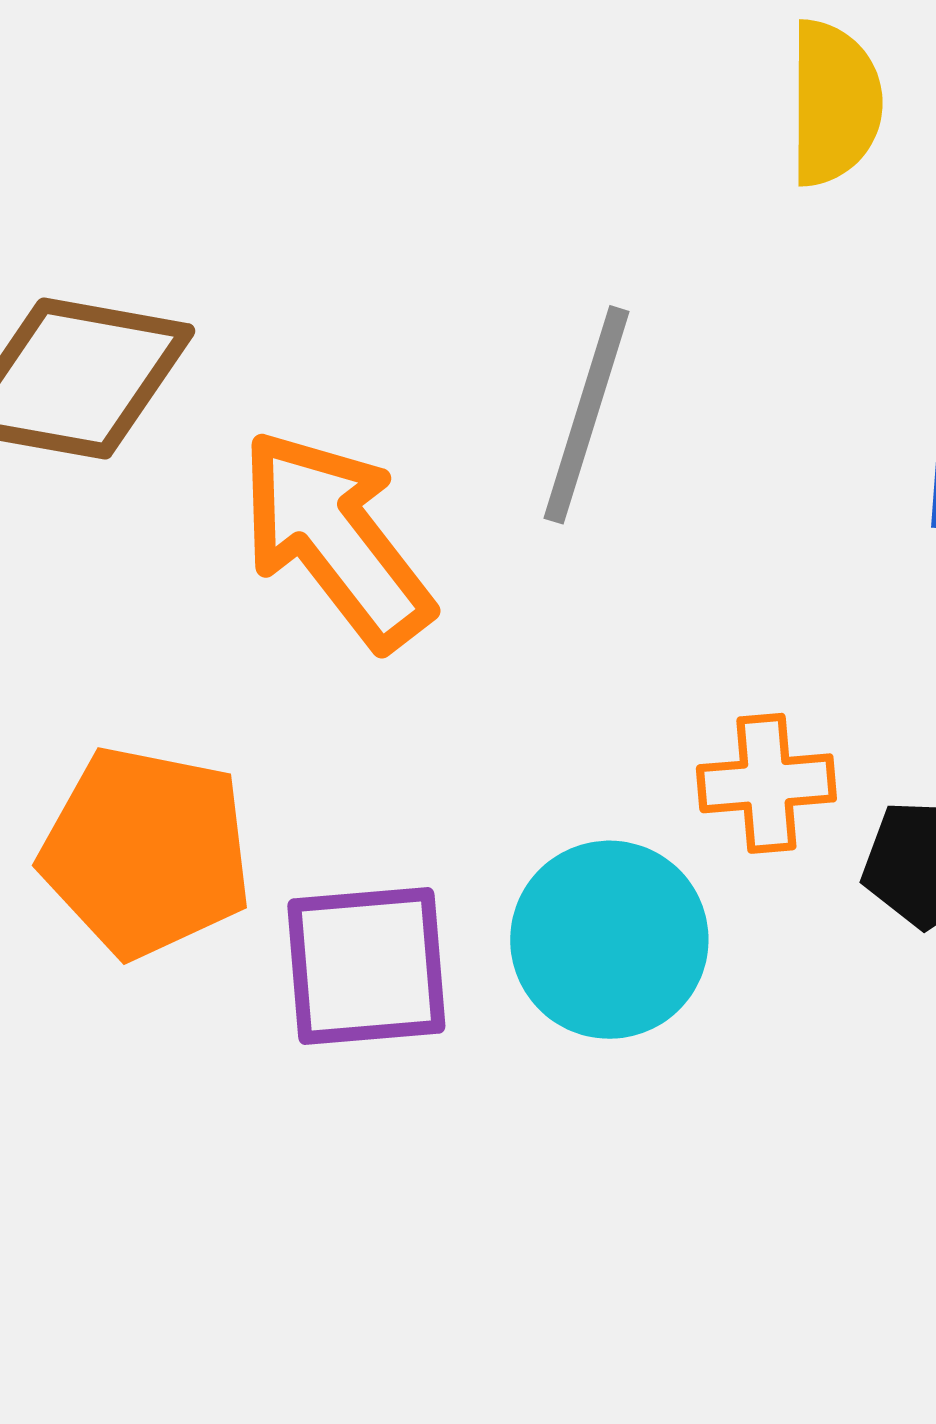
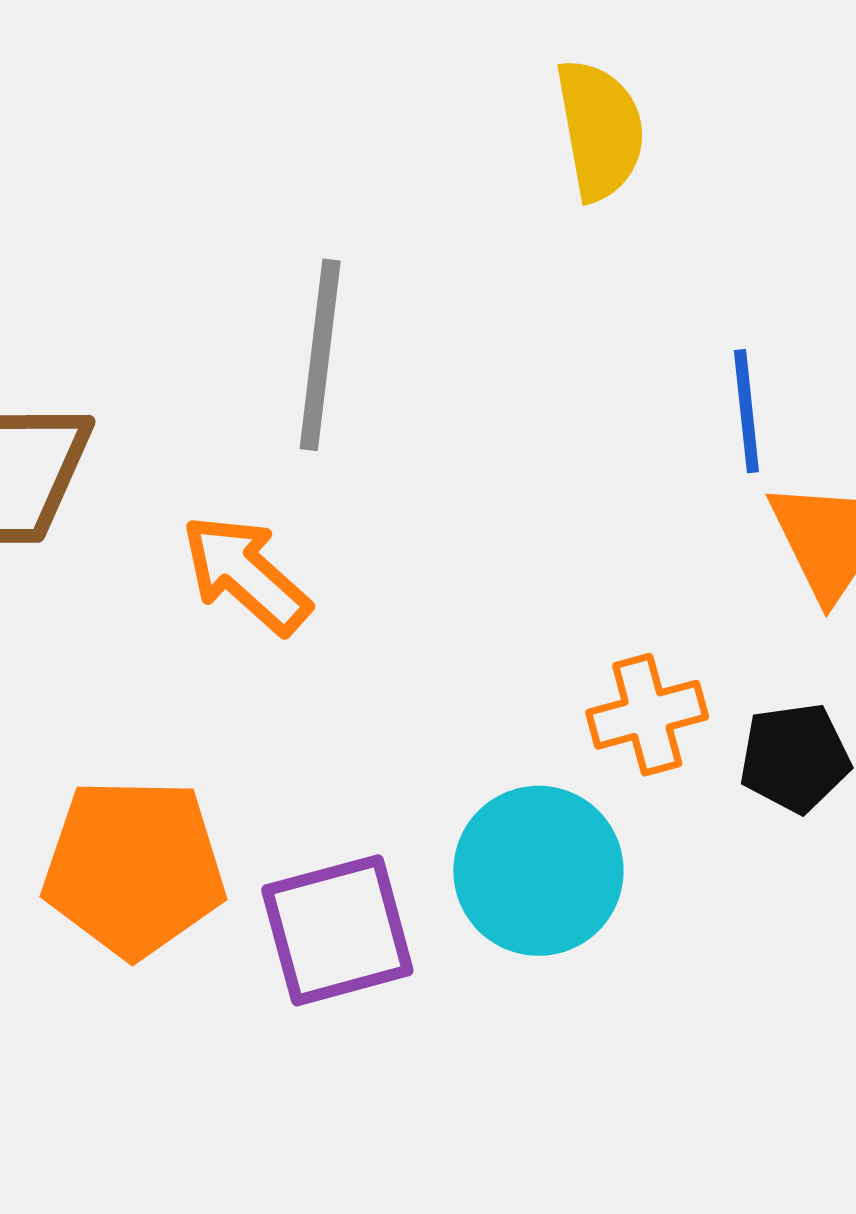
gray line: (587, 415) -> (320, 355), moved
orange arrow: (336, 539) -> (246, 574), size x0.7

